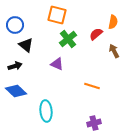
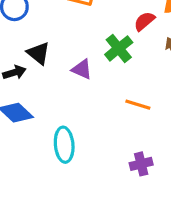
green cross: (68, 39) -> (119, 48), moved
black triangle: (26, 45) -> (38, 53), moved

